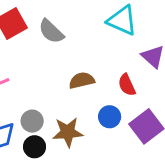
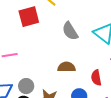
gray semicircle: (51, 31) -> (70, 31), moved

